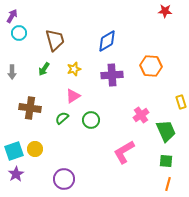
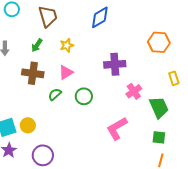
orange hexagon: (151, 66) -> (159, 42), moved
purple cross: (112, 75) -> (115, 64), moved
brown cross: (30, 108) -> (33, 73), moved
purple circle: (64, 179) -> (43, 155), moved

